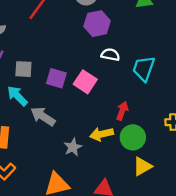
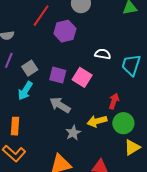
purple hexagon: (97, 24) -> (65, 31), moved
gray square: (23, 69) -> (30, 68), turned -35
cyan arrow: (17, 96) -> (25, 91), turned -102
gray arrow: (43, 116) -> (60, 105), moved

